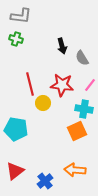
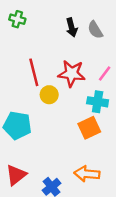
gray semicircle: (82, 58) -> (95, 30), moved

